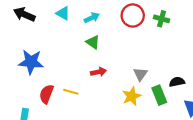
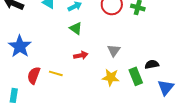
blue star: (31, 62) -> (20, 46), turned 30
gray triangle: (140, 74) -> (114, 50), moved
yellow star: (132, 96) -> (111, 77), turned 30

